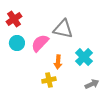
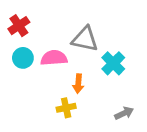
pink semicircle: (40, 43) -> (54, 58), turned 42
cyan cross: (84, 57) -> (113, 63), moved

